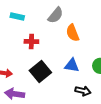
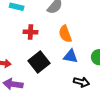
orange semicircle: (73, 33) -> (65, 34), moved

